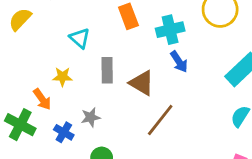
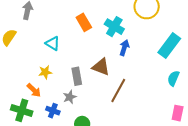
cyan cross: (170, 30) -> (114, 27), turned -36
blue arrow: (179, 62) -> (124, 48), turned -119
gray rectangle: (107, 70) -> (77, 76), moved

